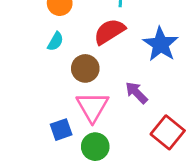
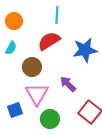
blue star: (161, 44) -> (85, 50), turned 30
green circle: (95, 147) -> (50, 119), moved

